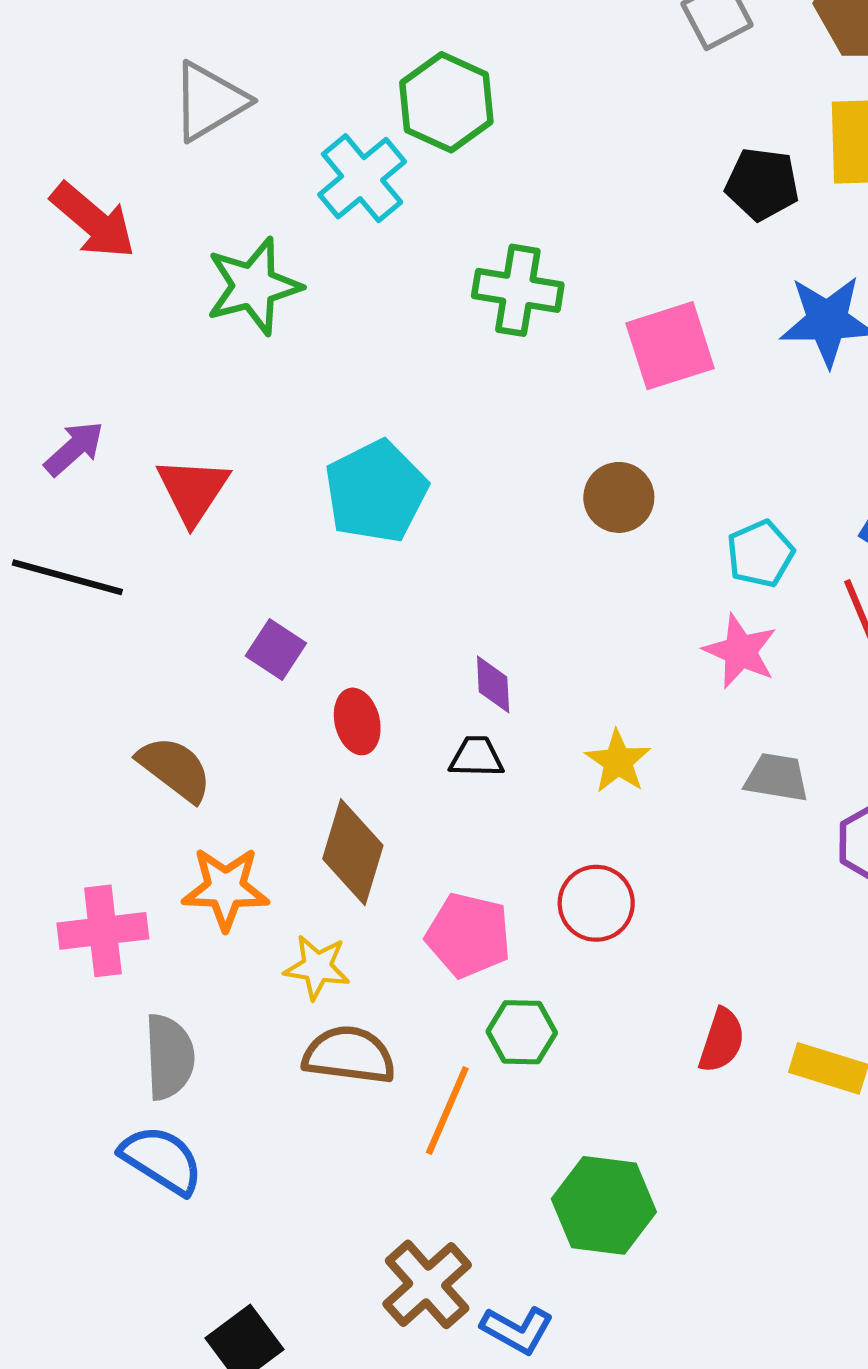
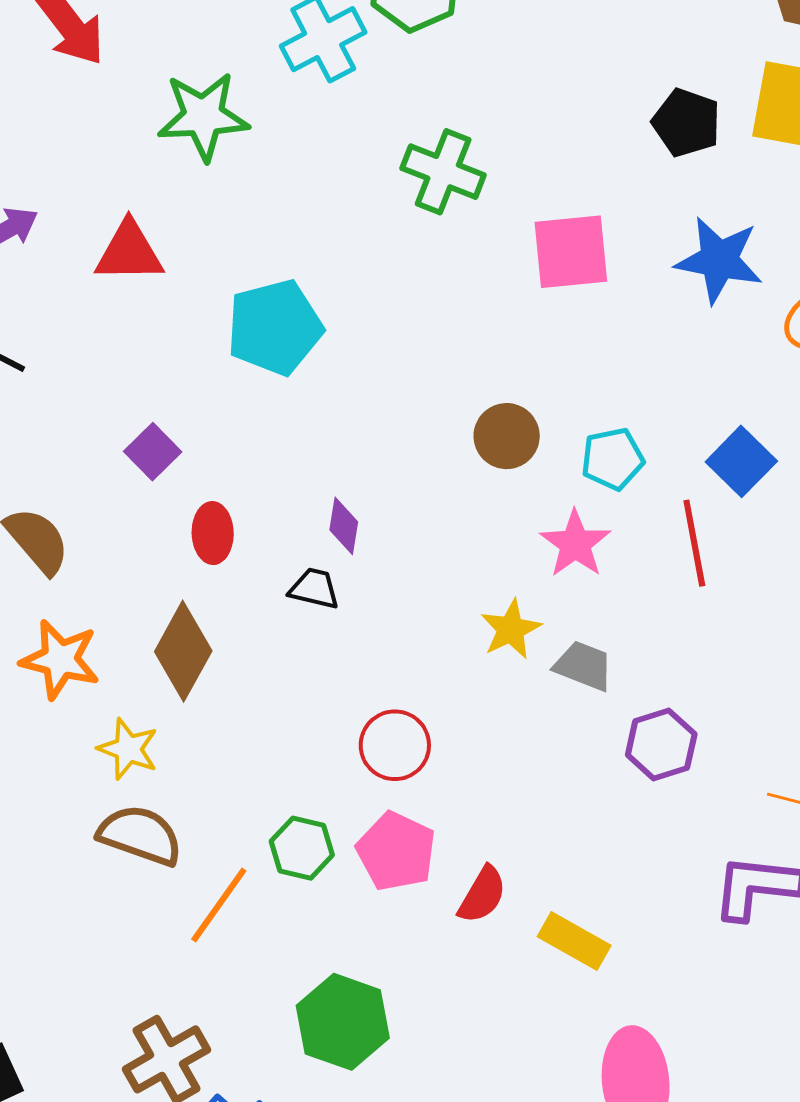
red triangle: (193, 490) -> (129, 252), moved, turned 44
brown circle: (619, 497) -> (507, 436), moved
yellow star: (618, 761) -> (511, 629), moved
pink pentagon: (468, 935) -> (396, 851), moved

